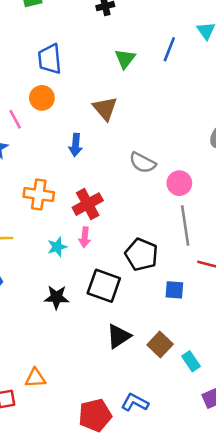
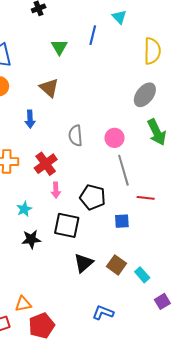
gray semicircle: (143, 163) -> (76, 136), moved, turned 65
pink arrow: (85, 237) -> (56, 190), moved
cyan star: (57, 247) -> (24, 209), moved
red pentagon: (95, 415) -> (42, 326), moved

